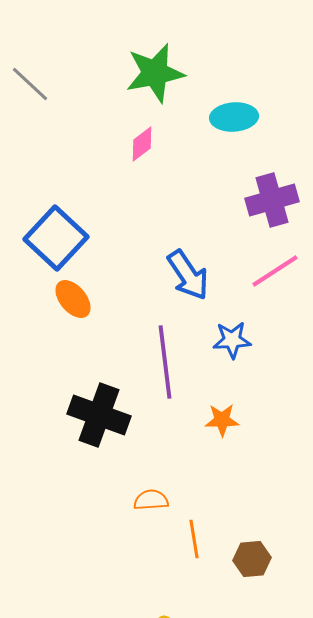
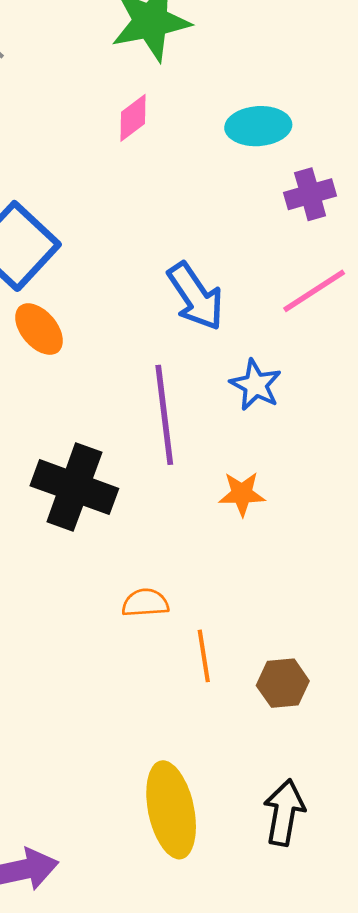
cyan ellipse: (234, 117) -> (258, 126), moved
purple cross: (272, 200) -> (310, 194), size x0.7
blue star: (232, 340) -> (256, 385), turned 30

